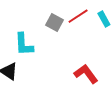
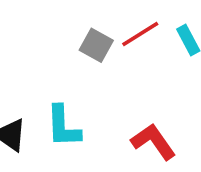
cyan L-shape: (24, 44) -> (63, 126), moved

